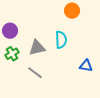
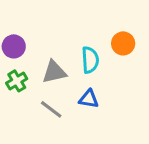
orange circle: (72, 11) -> (123, 43), moved
blue triangle: (86, 66) -> (89, 99), moved

